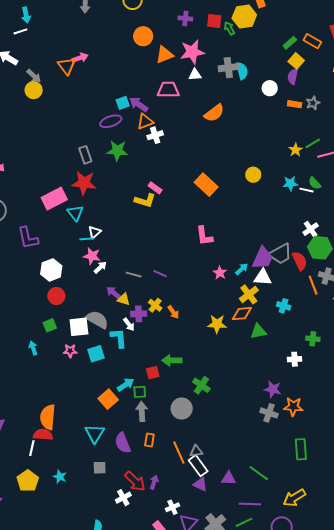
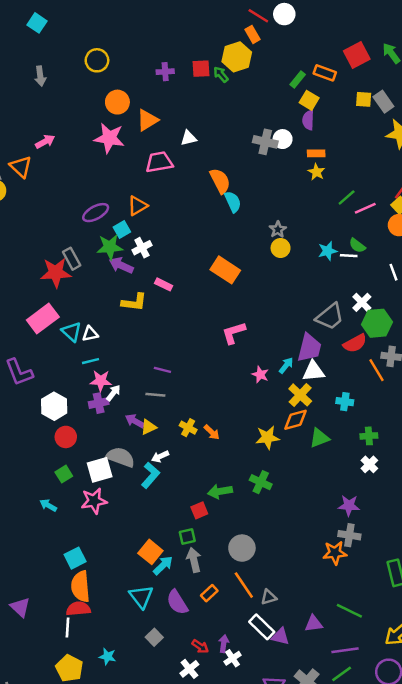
pink star: (192, 52) -> (109, 138), moved, turned 30
orange triangle: (67, 66) -> (21, 167), moved
gray cross: (228, 68) -> (265, 142), moved, turned 30
cyan semicircle: (242, 71) -> (233, 202), moved
cyan square: (123, 103) -> (122, 229), moved
gray star: (313, 103) -> (278, 229), moved
purple arrow: (139, 104) -> (121, 265), moved
orange semicircle: (214, 113) -> (220, 181), turned -70
white cross: (155, 135) -> (142, 248), moved
yellow star: (296, 150) -> (316, 172), moved
red star: (84, 183) -> (56, 273), moved
yellow L-shape: (145, 200) -> (134, 302), moved
white triangle: (95, 232) -> (90, 334), moved, turned 40
pink L-shape: (204, 236) -> (234, 333), turned 90
gray trapezoid: (280, 254) -> (330, 317), moved
red semicircle: (300, 261) -> (355, 343), turned 96
purple line: (160, 274) -> (162, 370), moved
yellow triangle: (124, 299) -> (148, 427), turned -32
purple cross: (139, 314) -> (99, 403), moved
white arrow: (129, 324) -> (160, 457), turned 112
cyan L-shape: (119, 338) -> (150, 475), turned 55
green cross: (313, 339) -> (369, 436), moved
cyan arrow: (33, 348) -> (48, 505), turned -32
pink star: (70, 351) -> (94, 501), size x1.5
cyan square: (96, 354) -> (75, 558), moved
white cross: (295, 359) -> (369, 464), turned -32
cyan arrow: (126, 385) -> (163, 565), moved
green cross: (201, 385) -> (261, 482), moved
orange star: (293, 407) -> (335, 553), moved
orange rectangle: (149, 440) -> (209, 593), turned 48
orange line: (179, 453) -> (244, 585), moved
white rectangle: (198, 466) -> (262, 627), moved
gray square: (100, 468) -> (154, 637), turned -32
red arrow: (135, 481) -> (200, 646), size x0.6
white cross: (172, 507) -> (233, 658), moved

